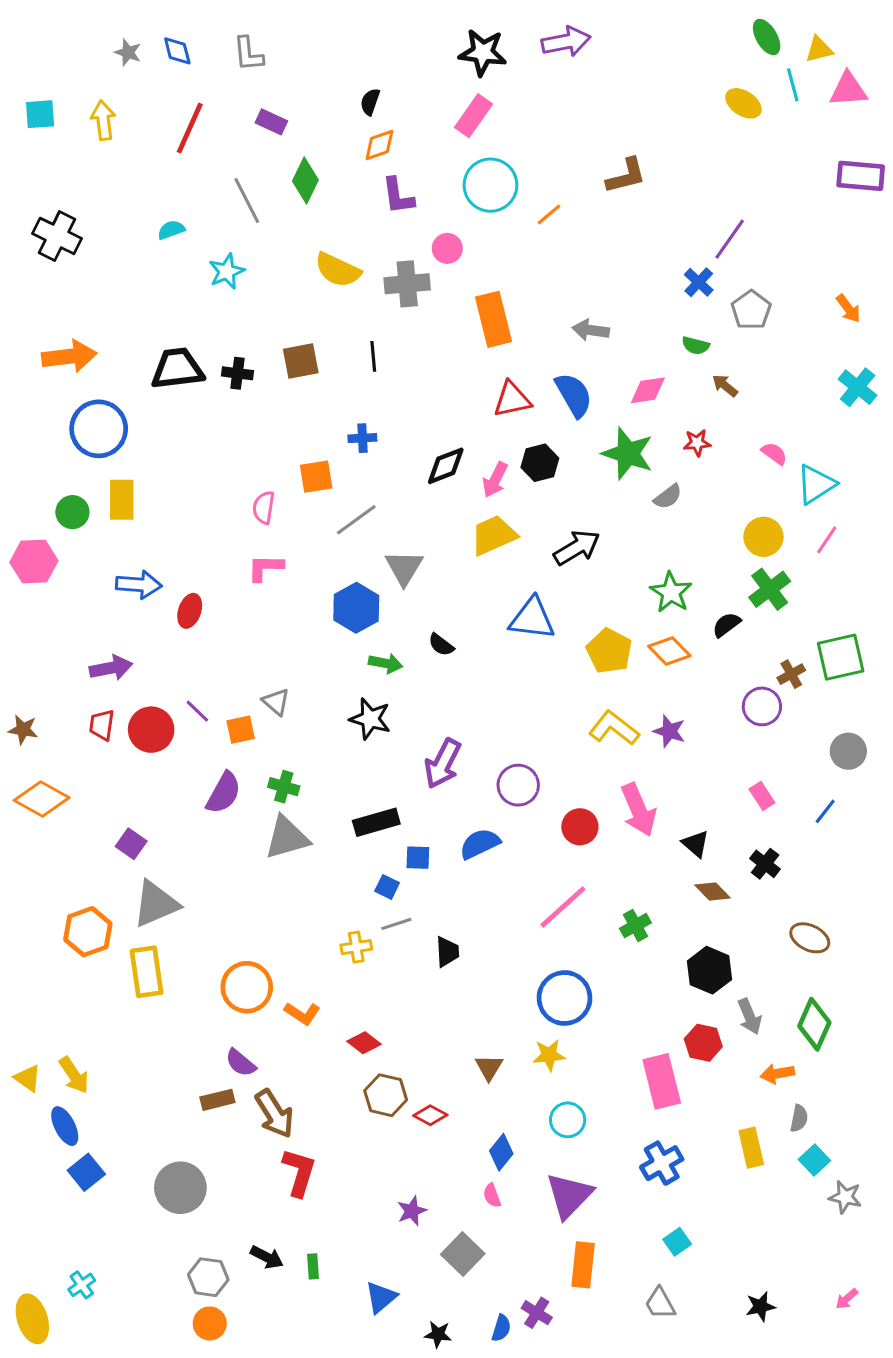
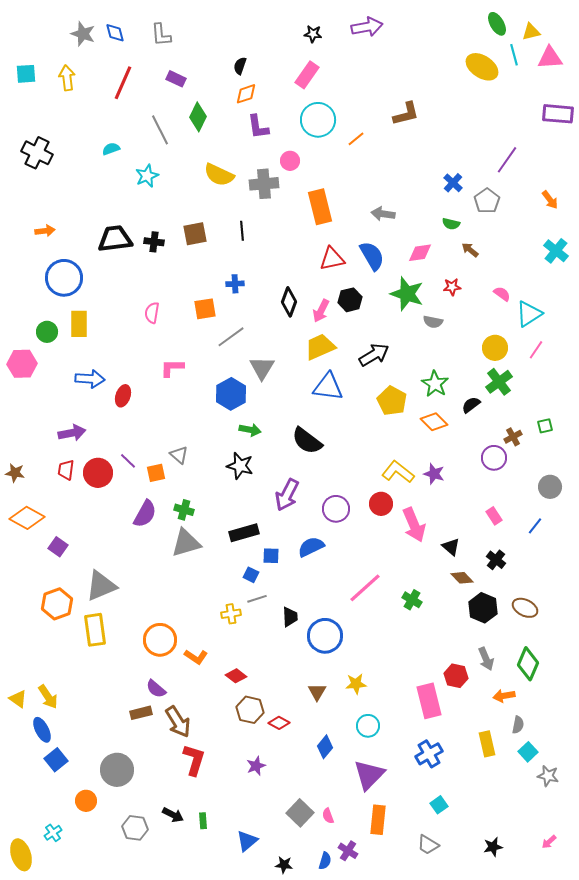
gray star: (128, 52) -> (83, 34), size x1.4
black star: (483, 52) -> (313, 34), size x0.6
yellow ellipse: (743, 103) -> (482, 67), size x1.4
purple line: (730, 239) -> (507, 160), moved
orange arrow: (69, 356) -> (45, 231), size x0.6
black diamond: (446, 466) -> (289, 302), turned -48
gray semicircle: (668, 497) -> (433, 322), turned 48
pink semicircle: (264, 507) -> (152, 313), moved
blue triangle: (532, 619) -> (328, 387), moved
black semicircle: (441, 645) -> (307, 441), moved, size x1.8
yellow pentagon: (609, 651) -> (392, 401), moved
green square: (841, 657) -> (545, 426), size x0.5
red circle: (580, 827) -> (381, 504), moved
purple square: (131, 844) -> (58, 547), moved
green cross: (635, 926) -> (412, 600), turned -30
black hexagon: (709, 970) -> (483, 608), moved
blue circle: (565, 998) -> (325, 636), moved
pink semicircle: (492, 1195) -> (328, 816), moved
purple star: (412, 1211) -> (256, 766), moved
gray trapezoid: (660, 1303) -> (428, 845), turned -30
orange circle: (210, 1323) -> (86, 801), moved

